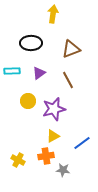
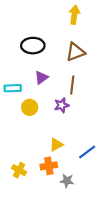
yellow arrow: (53, 14) -> (74, 15), moved
cyan rectangle: (12, 71) -> (13, 88), moved
brown line: (68, 80) -> (72, 85), turned 36
purple star: (54, 109) -> (62, 105), moved, size x0.6

